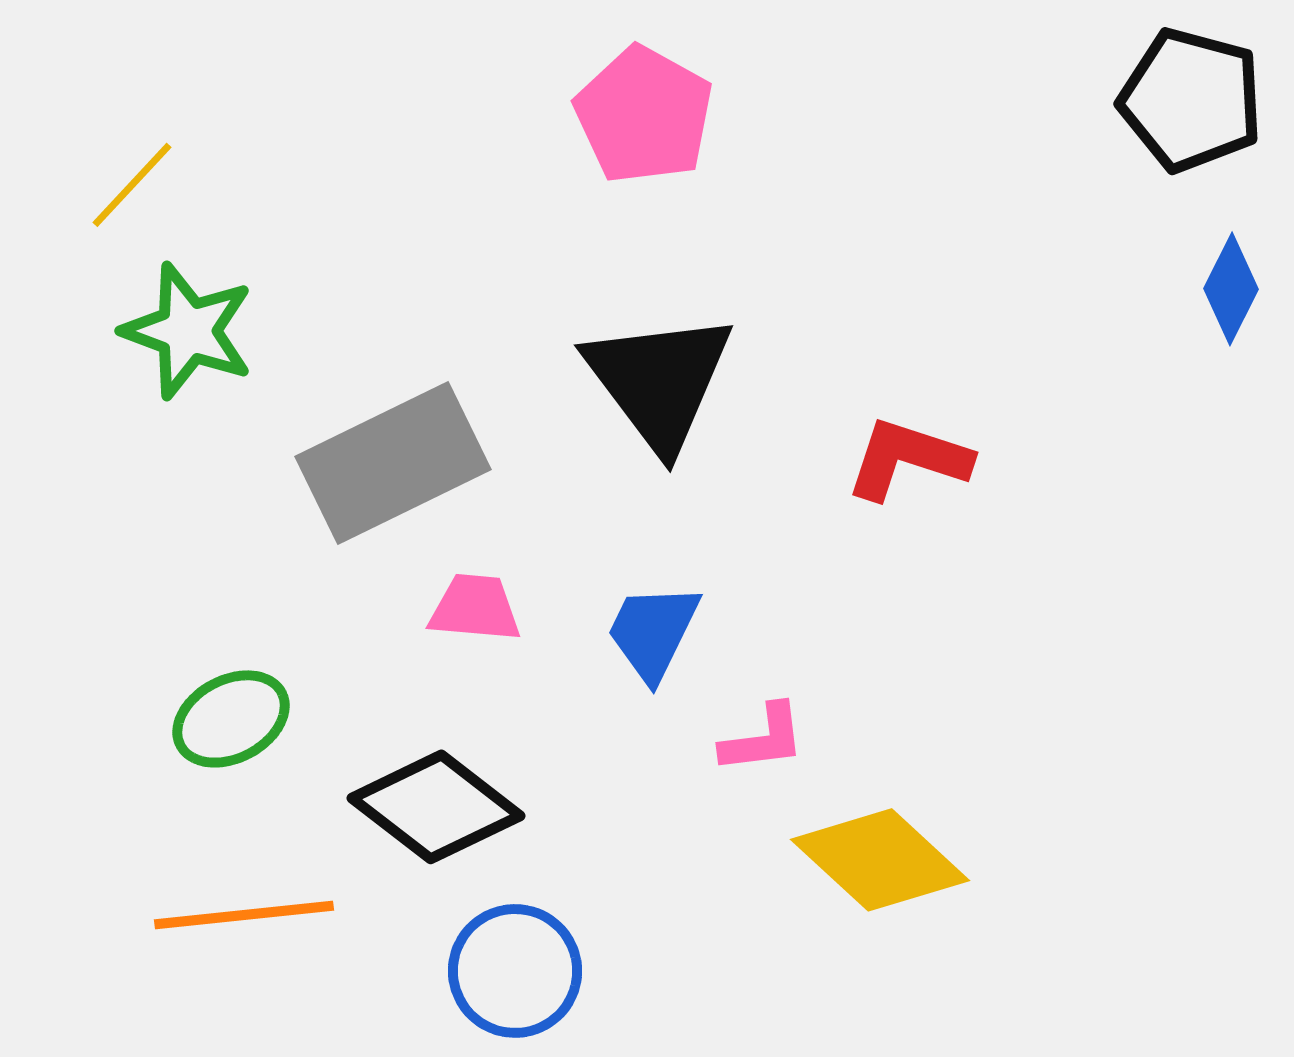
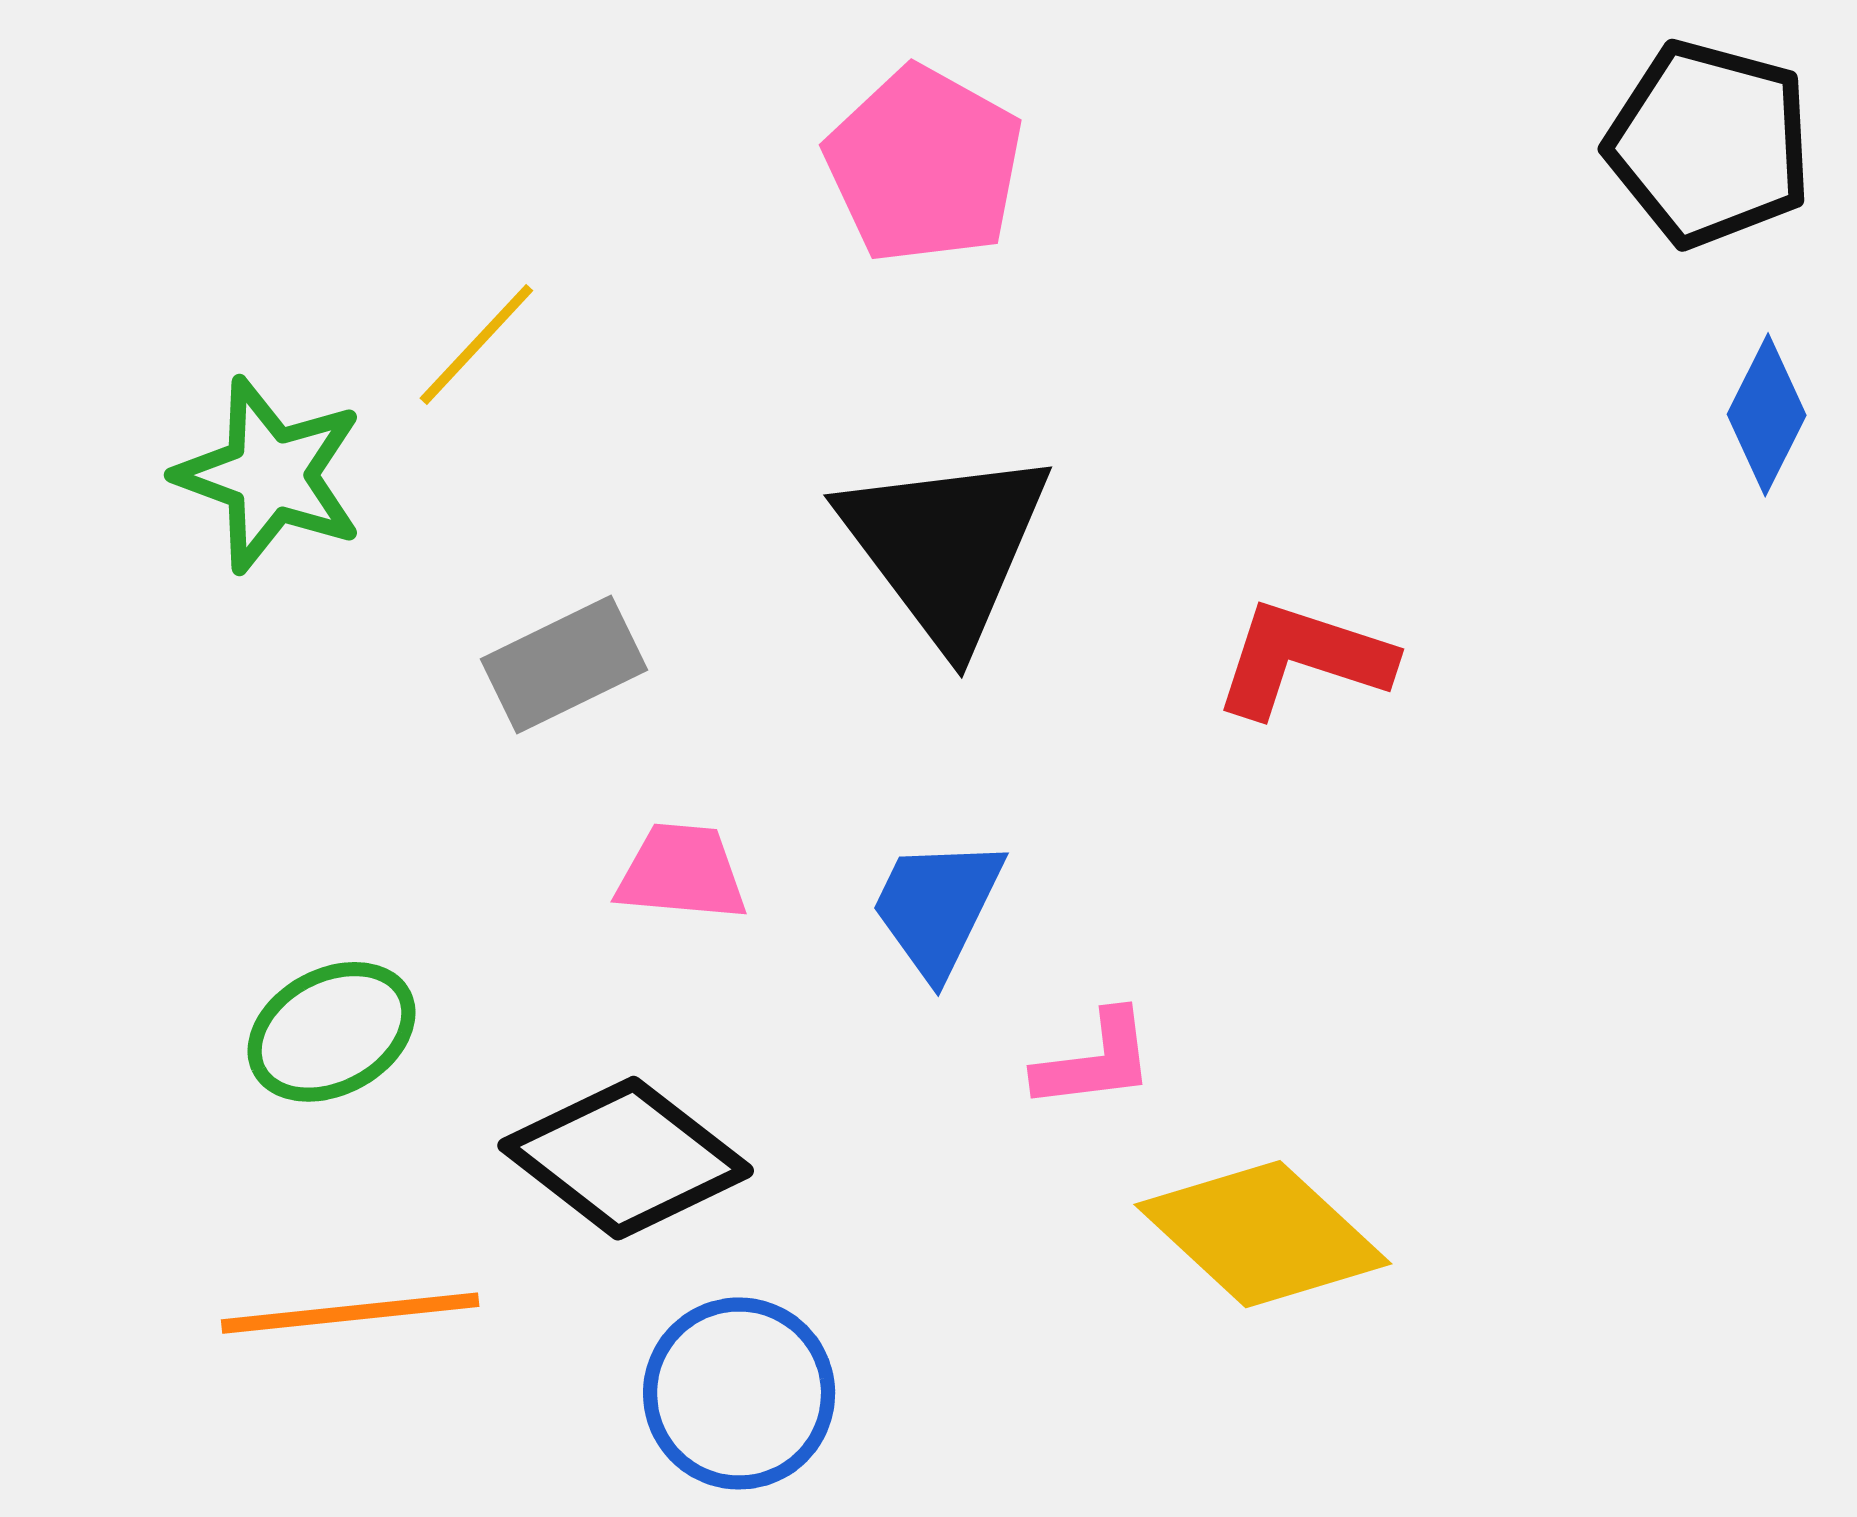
yellow line: (132, 185) -> (476, 344), moved
gray rectangle: (393, 463) -> (564, 664), size x0.6

